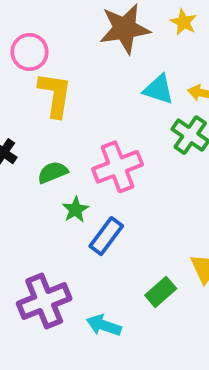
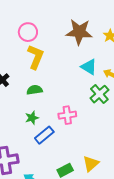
pink cross: (118, 167) -> (67, 115), moved, size x0.7
green semicircle: (53, 172) -> (35, 90), moved

